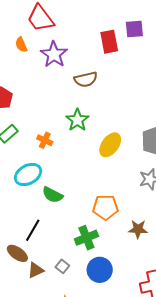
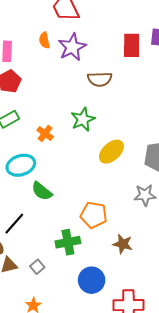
orange semicircle: (21, 45) -> (44, 40), moved
blue circle: (100, 270) -> (92, 280), moved

